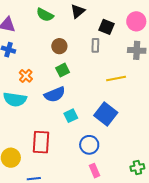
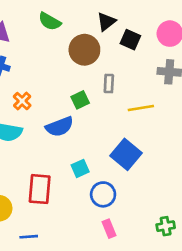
black triangle: (78, 11) -> (106, 22), moved
gray rectangle: (95, 45) -> (109, 84), moved
brown circle: (59, 46) -> (84, 50), moved, size x1.5
green square: (63, 70) -> (80, 100), moved
cyan square: (71, 116) -> (80, 168), moved

